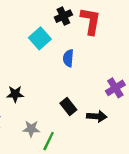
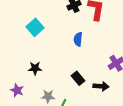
cyan square: (40, 38) -> (35, 27), moved

